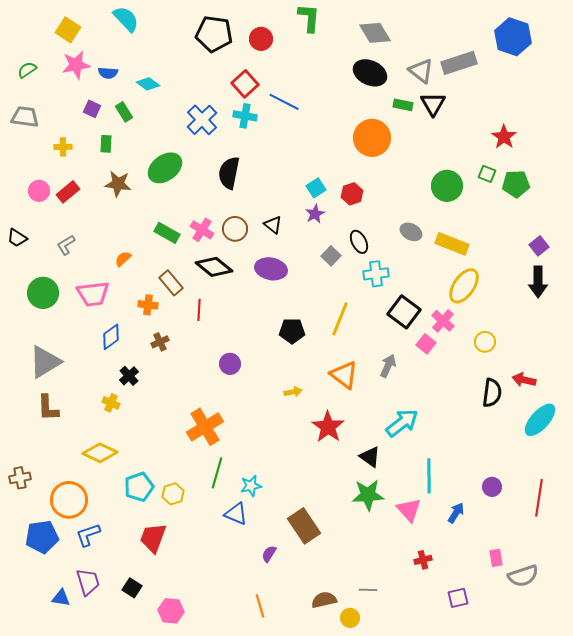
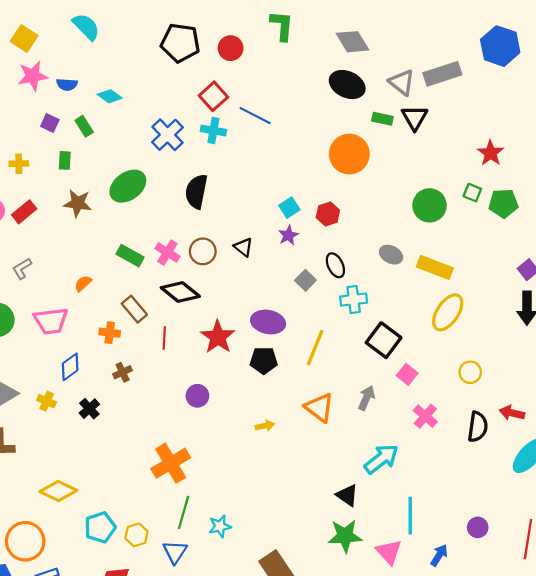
purple ellipse: (271, 269) -> (268, 322), moved
pink cross: (443, 321) -> (425, 416), moved
yellow cross: (111, 403) -> (47, 401), moved
red star: (328, 427) -> (218, 337), moved
blue triangle: (236, 514) -> (175, 552), moved, turned 40

